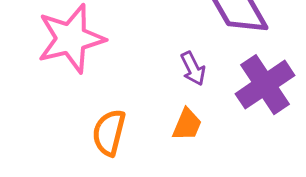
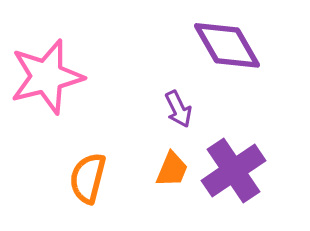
purple cross: (265, 85) -> (233, 171), moved

